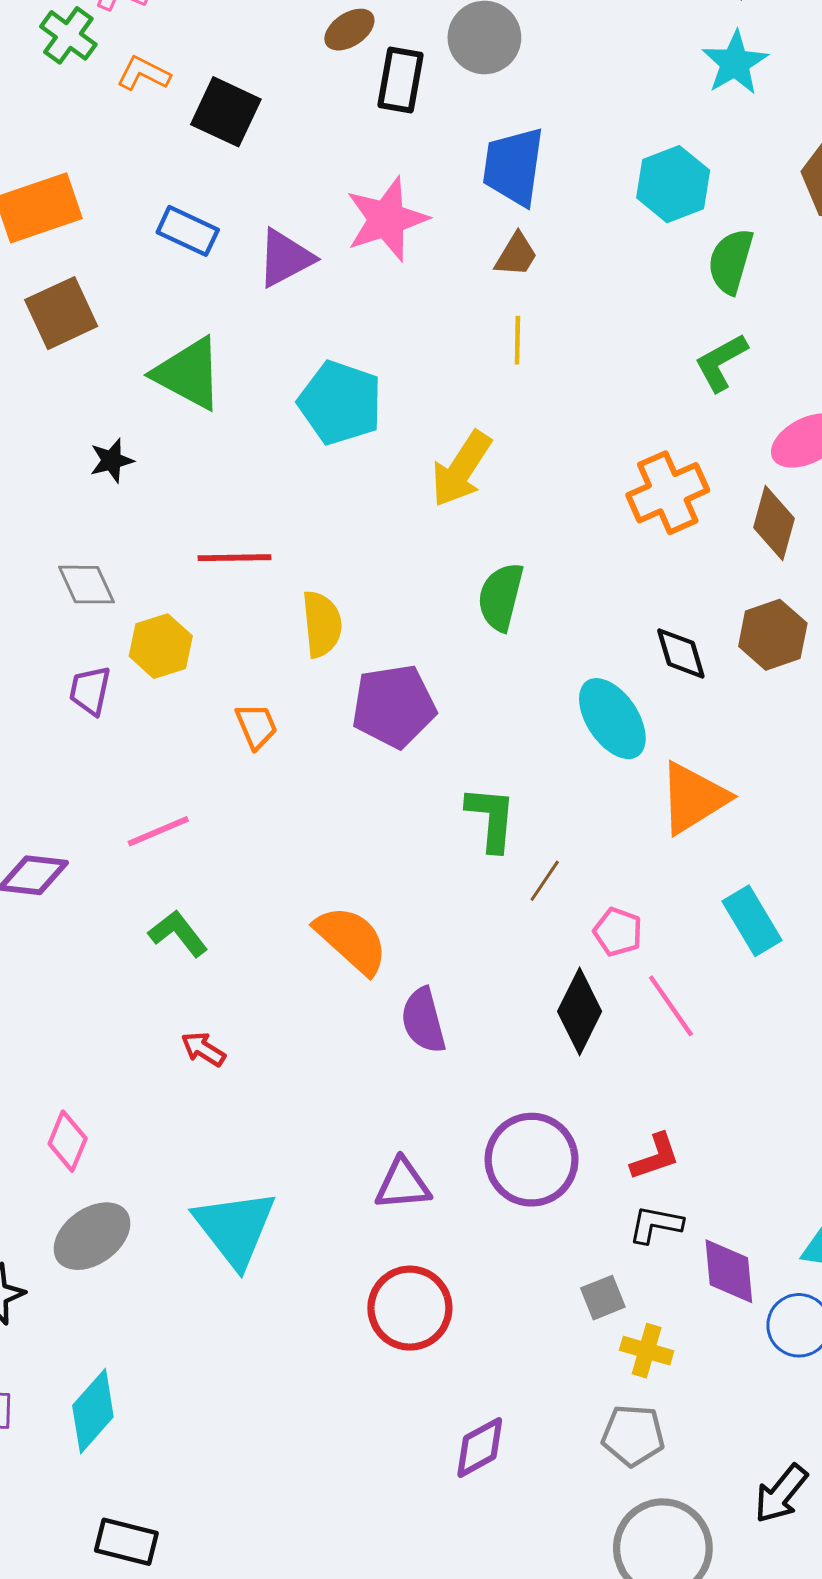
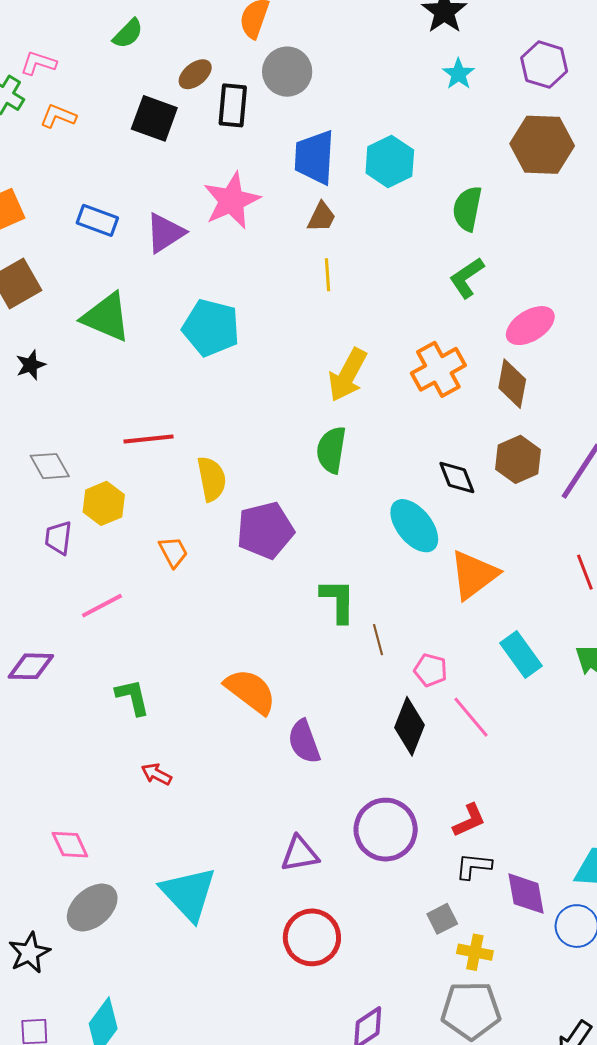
cyan star: (735, 63) -> (458, 74), size x0.7
black square: (226, 112) -> (154, 118), moved
cyan hexagon: (673, 184) -> (390, 161), moved
black star: (112, 461) -> (31, 365), moved
yellow arrow: (461, 469) -> (348, 375), moved
pink line: (158, 831) -> (102, 606), moved
brown line: (545, 881) -> (378, 640), turned -44
green L-shape: (178, 933) -> (133, 697), turned 30
pink diamond: (68, 1141) -> (70, 845), turned -42
gray pentagon: (633, 1435) -> (471, 1010), size x1.4

